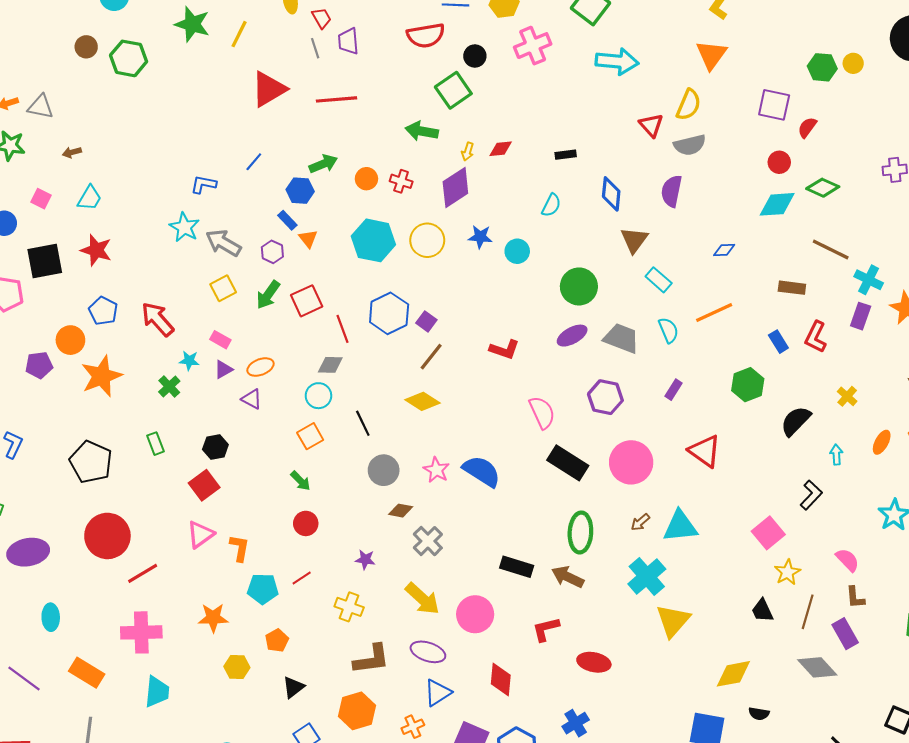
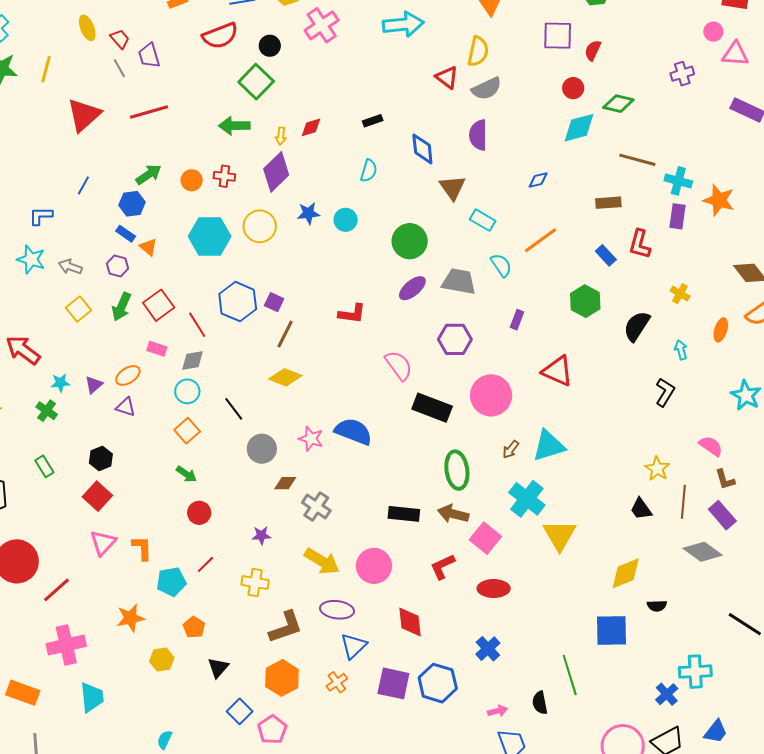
gray arrow: (223, 243) -> (70, 267), size x0.7
pink rectangle: (220, 340) -> (157, 349), moved
pink square: (768, 533) -> (485, 538), moved

